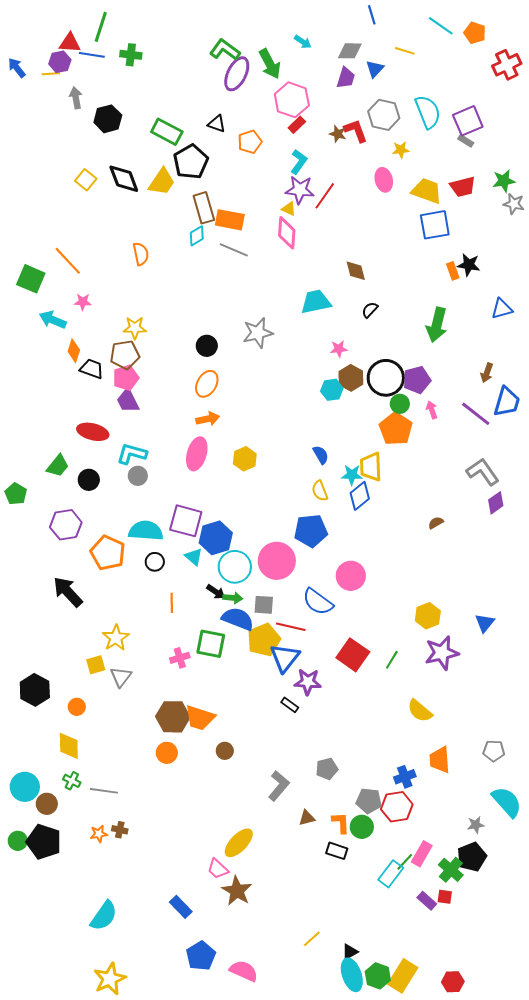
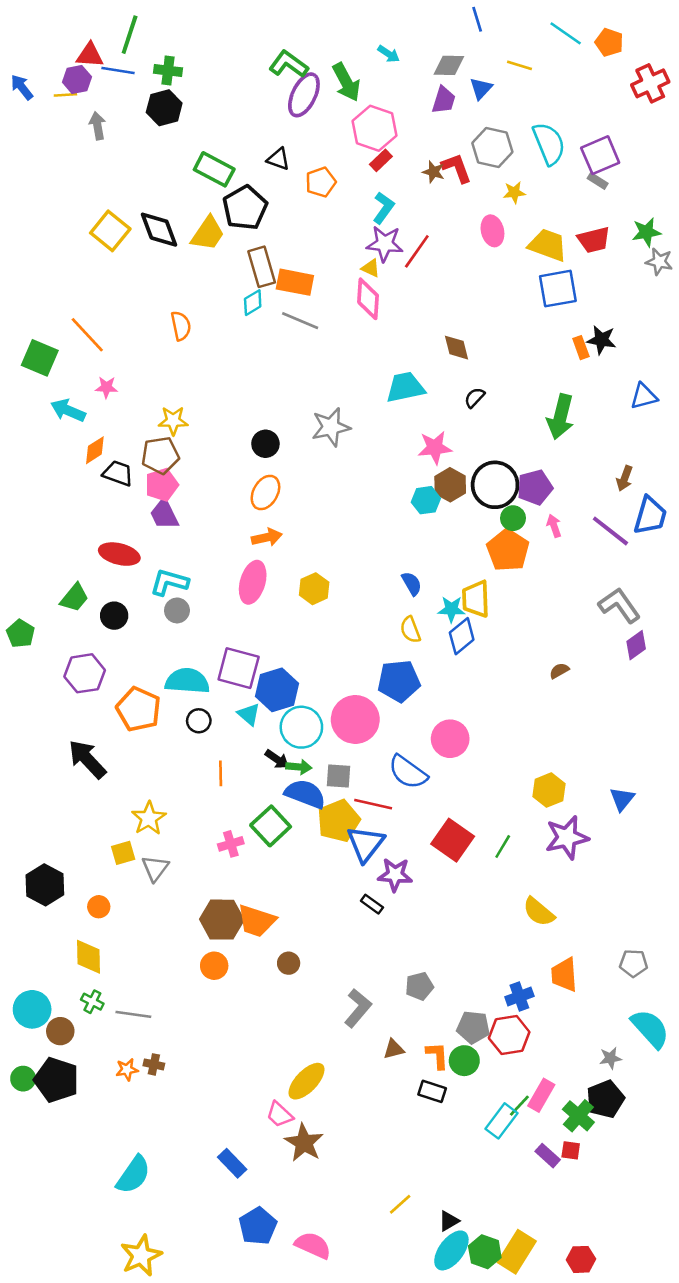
black hexagon: (108, 119) -> (164, 108), moved
yellow square: (86, 180) -> (110, 231), size x1.4
pink star: (339, 349) -> (435, 448), size x1.5
orange diamond: (74, 351) -> (95, 450), turned 40
green square: (211, 644) -> (271, 826), turned 36
cyan ellipse: (352, 975) -> (451, 1250), turned 56

